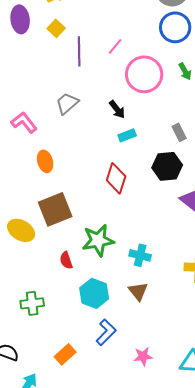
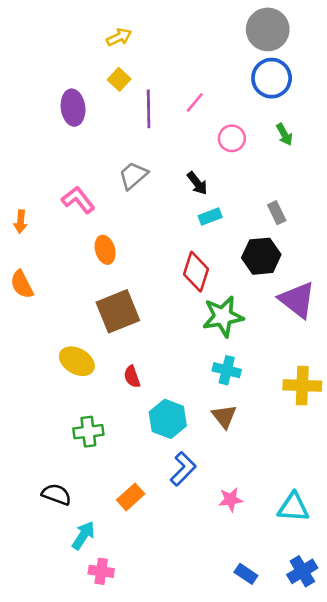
purple ellipse: (20, 19) -> (73, 108), moved
pink circle: (144, 74) -> (232, 138), size x0.6
yellow ellipse: (21, 230) -> (77, 361), moved
green star: (98, 240) -> (223, 316), moved

